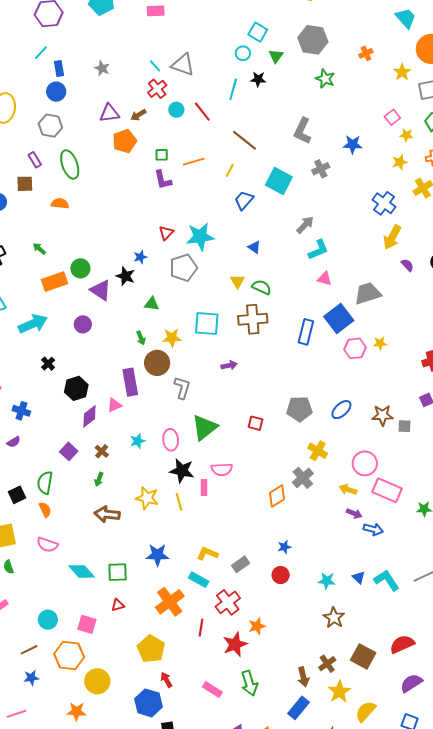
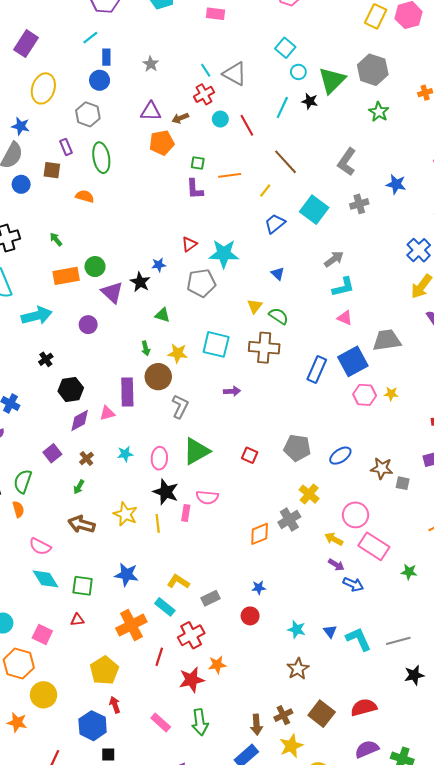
cyan square: (258, 32) -> (285, 48), moved
green triangle: (276, 56) -> (332, 80), size x1.8
pink semicircle: (47, 545) -> (40, 546), moved

